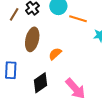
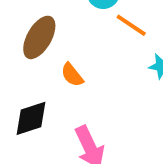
orange semicircle: (55, 54) -> (72, 75), turned -104

